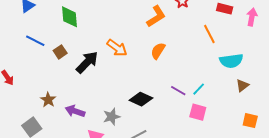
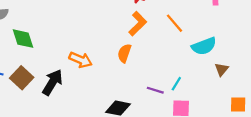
orange L-shape: (156, 16) -> (138, 24), moved
brown square: (60, 52) -> (22, 78), size x1.5

